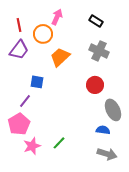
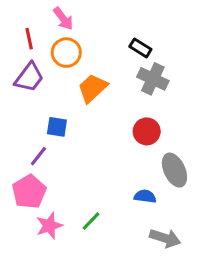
pink arrow: (57, 17) -> (63, 19), moved, turned 119
black rectangle: (96, 21) -> (140, 48), moved
blue semicircle: (103, 130) -> (145, 196), moved

